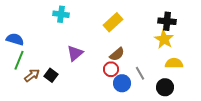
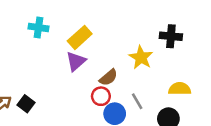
yellow rectangle: (113, 22) -> (80, 37), moved
yellow star: (164, 39) -> (141, 57), moved
purple triangle: (75, 53) -> (76, 61), moved

